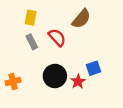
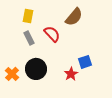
black circle: (55, 76) -> (36, 69), moved
orange cross: (13, 82) -> (12, 74), turned -32

